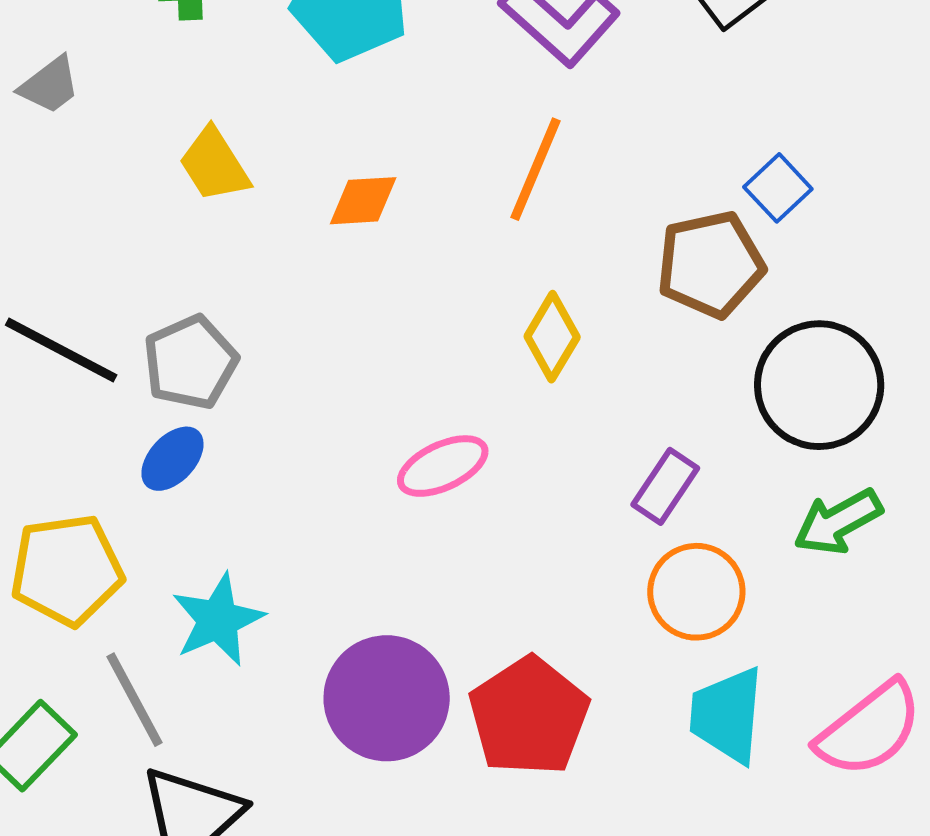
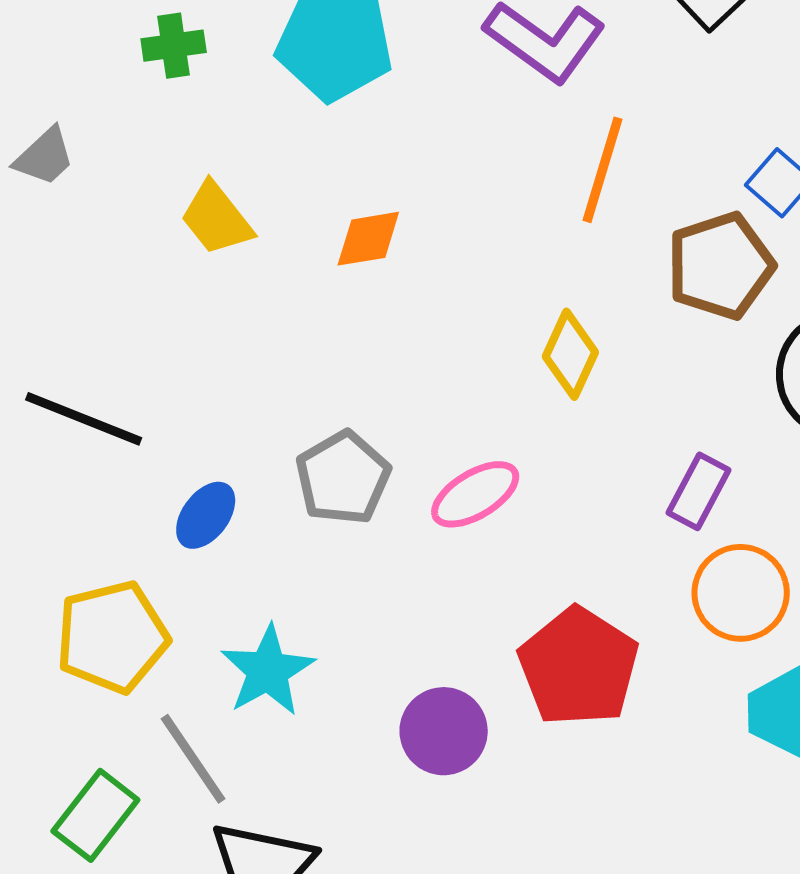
orange line: (536, 169) -> (602, 170), moved
gray pentagon: (190, 362) -> (343, 478), moved
purple circle: (387, 698) -> (444, 731), size x0.7
red pentagon: (529, 716) -> (579, 667), moved

